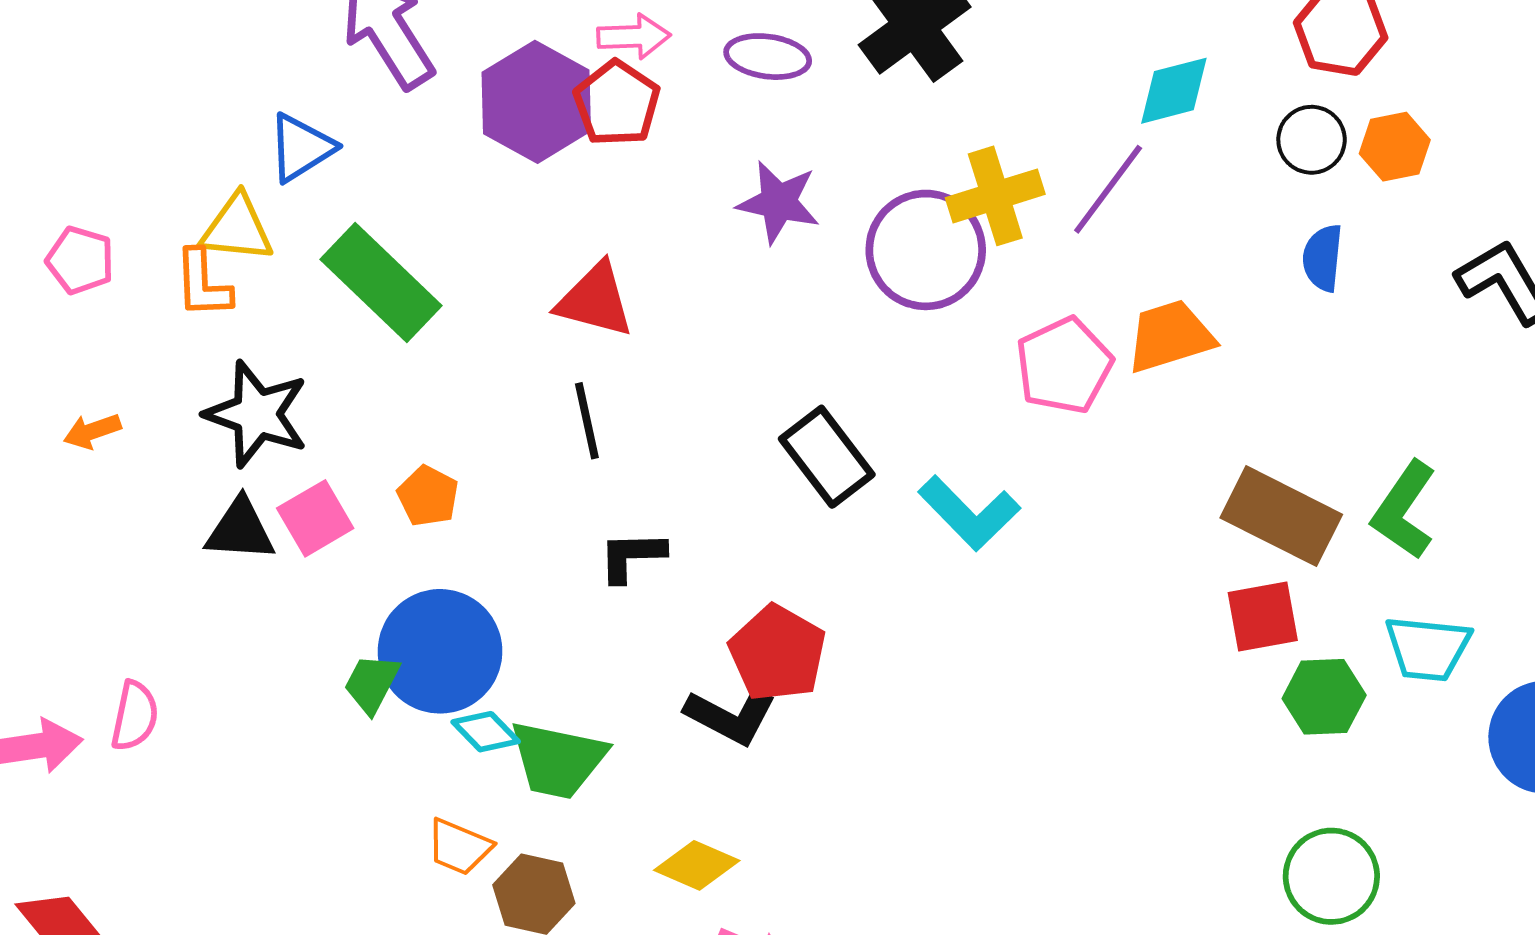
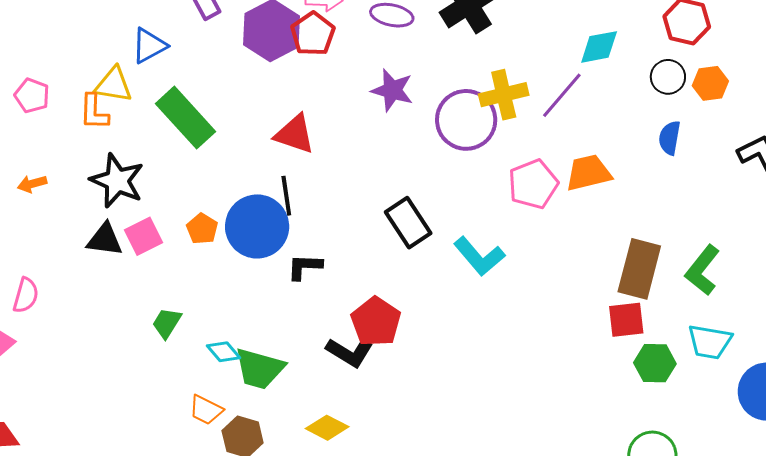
brown rectangle: (1281, 516) -> (639, 269), turned 74
blue circle: (440, 651) -> (257, 226), moved
pink semicircle: (135, 716) -> (26, 295), moved

